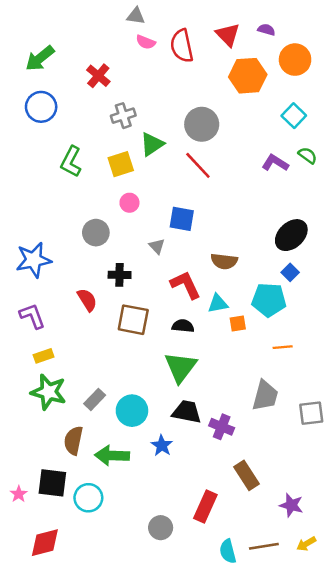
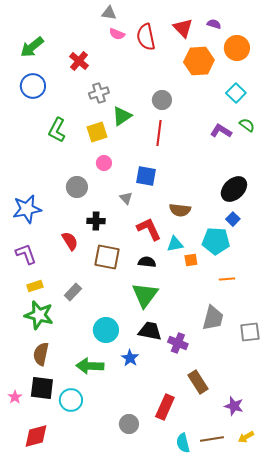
gray circle: (202, 124) -> (162, 100), size x0.7
red line: (198, 165) -> (159, 133), turned 50
gray rectangle: (95, 399) -> (73, 292), moved
brown semicircle: (73, 440) -> (41, 354), moved

